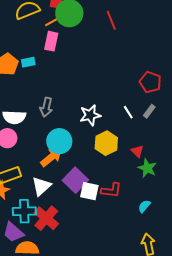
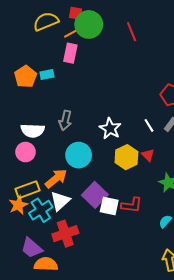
white star: (90, 115) -> (110, 129), turned -30
red triangle: (137, 151) -> (148, 155), moved
orange arrow: (51, 157) -> (56, 179), moved
cyan cross: (24, 211) -> (41, 210), moved, turned -30
red cross: (46, 218) -> (65, 234), turned 30

